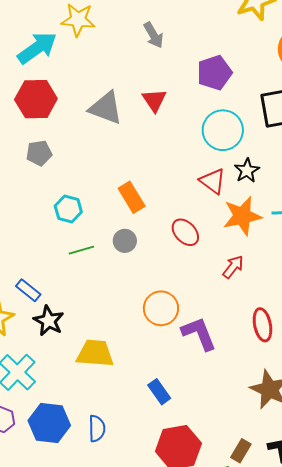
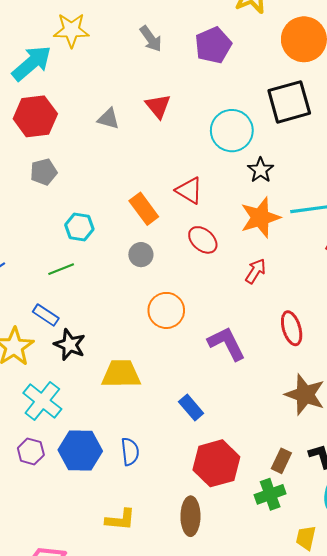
purple pentagon: (214, 73) -> (213, 45), moved
gray triangle: (106, 108) -> (109, 119), size x0.6
red triangle: (213, 181) -> (189, 191), moved
green line: (81, 250) -> (61, 269), moved
orange circle: (161, 308) -> (166, 310), moved

